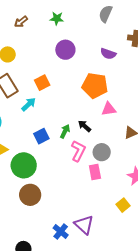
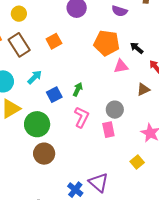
cyan arrow: (29, 104) -> (35, 77), moved
black arrow: (84, 126) -> (137, 48), moved
pink L-shape: (78, 151) -> (82, 117), moved

